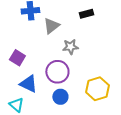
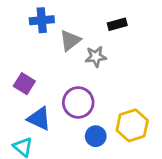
gray star: (70, 47) -> (96, 57), moved
blue circle: (60, 97) -> (96, 136), moved

